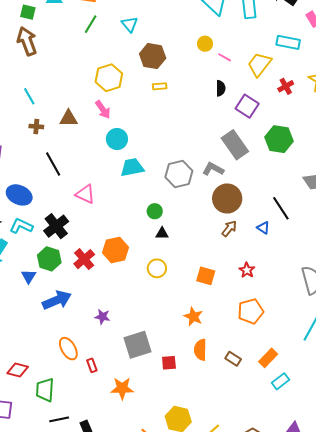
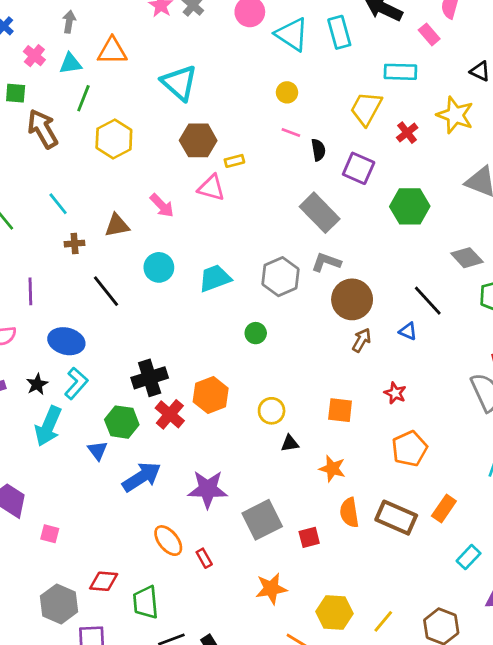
green square: (28, 12) -> (16, 93), moved
green line: (91, 24) -> (83, 98), moved
cyan triangle: (130, 24) -> (179, 83), size x1.6
brown hexagon: (153, 56) -> (198, 140), moved
pink line: (225, 57) -> (291, 132), moved
yellow hexagon: (109, 78) -> (114, 139), moved
cyan circle: (117, 139) -> (159, 267), moved
gray rectangle: (235, 145) -> (320, 213), moved
pink triangle: (85, 194) -> (211, 188), moved
cyan L-shape: (21, 226) -> (76, 383), turned 115
black cross: (56, 226) -> (150, 378), moved, turned 30
black triangle: (162, 233) -> (290, 443), moved
purple star: (102, 317) -> (208, 489), size x1.8
brown rectangle: (233, 359) -> (396, 518), size x1.8
cyan rectangle: (280, 381) -> (469, 557), moved
orange star: (122, 388) -> (271, 589), moved

